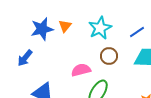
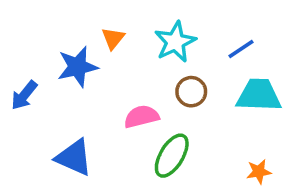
blue star: (42, 29) -> (77, 67), moved
blue arrow: (25, 58) -> (24, 95), moved

